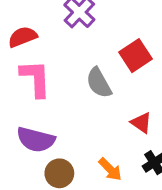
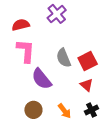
red square: (135, 56) -> (88, 61), moved
purple semicircle: (36, 140) -> (42, 79), moved, turned 30

